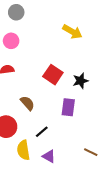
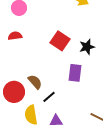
brown semicircle: (27, 103) -> (35, 82), moved
purple triangle: (49, 156) -> (56, 121), turned -32

